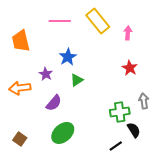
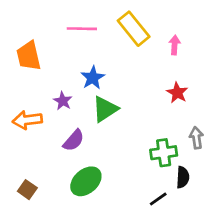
green triangle: (77, 80) -> (105, 109), size x1.5
black semicircle: (134, 130) -> (183, 177), turned 35

